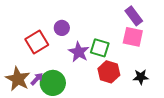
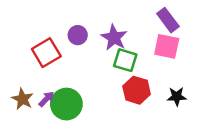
purple star: (79, 52) -> (114, 38), moved
brown star: (18, 79) -> (23, 99), size x0.7

